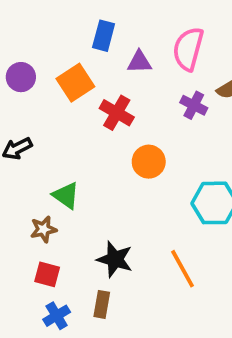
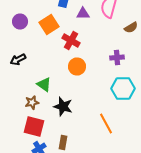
purple cross: (194, 105) -> (117, 58), moved, turned -32
orange circle: (149, 162) -> (77, 66), moved
black star: (115, 259) -> (63, 106), moved
red square: (47, 274) -> (34, 126), size x1.5

